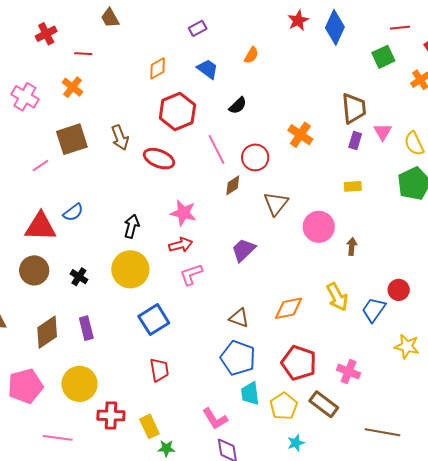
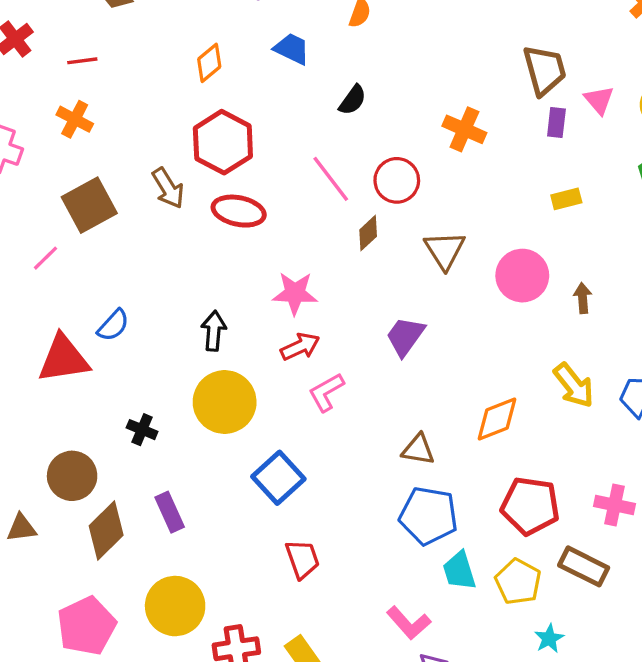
red hexagon: (177, 111) -> (223, 142), moved
brown circle: (34, 270) -> (72, 476), moved

